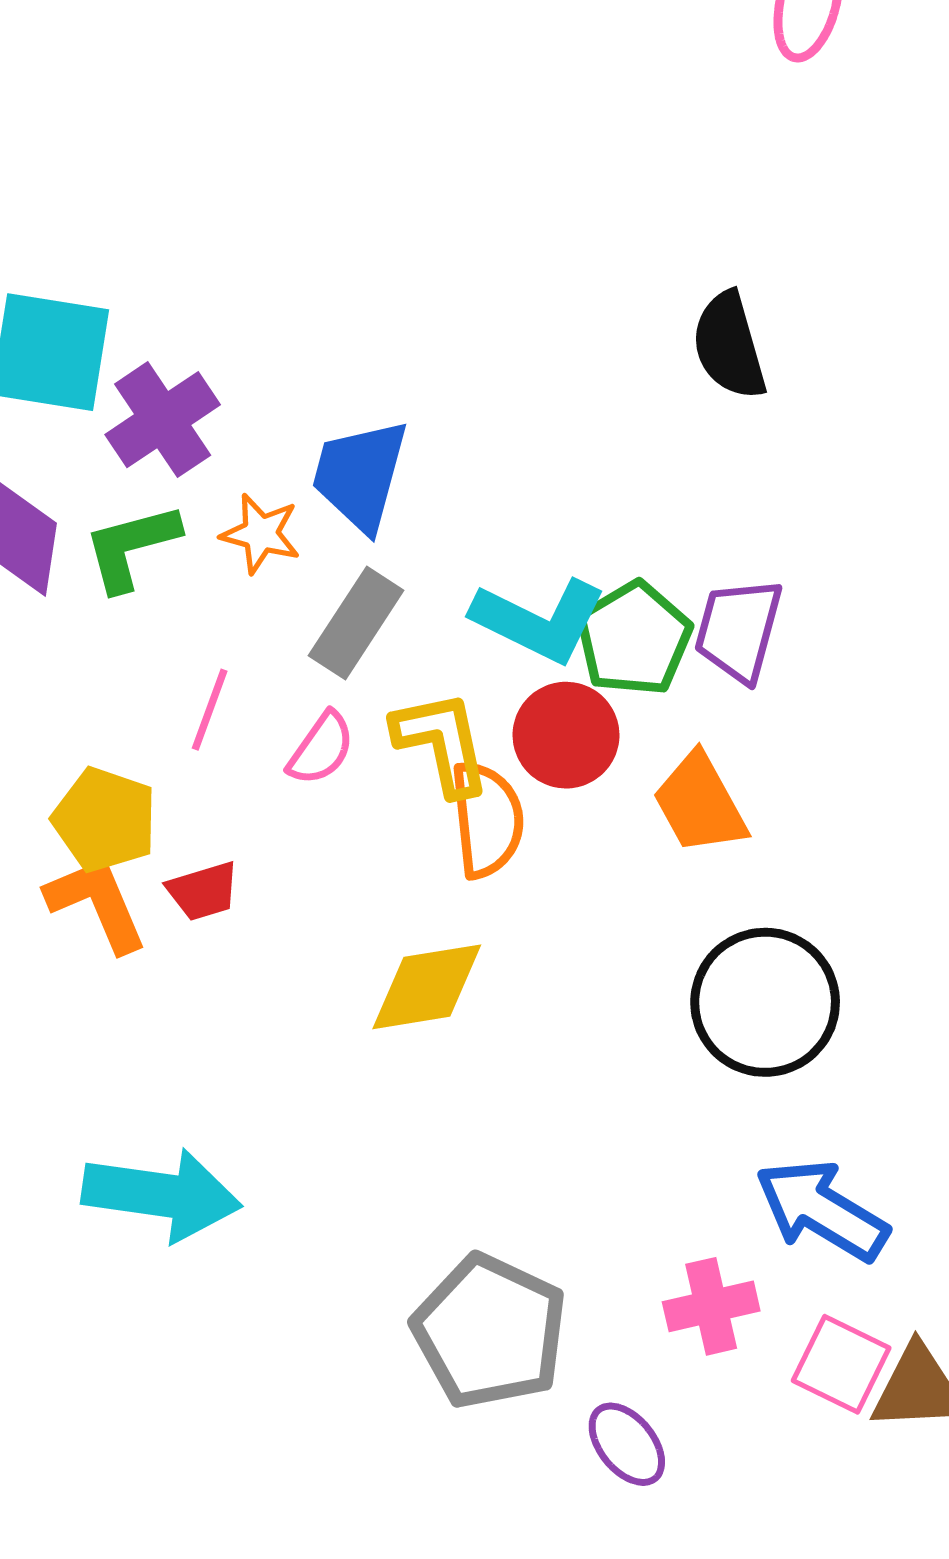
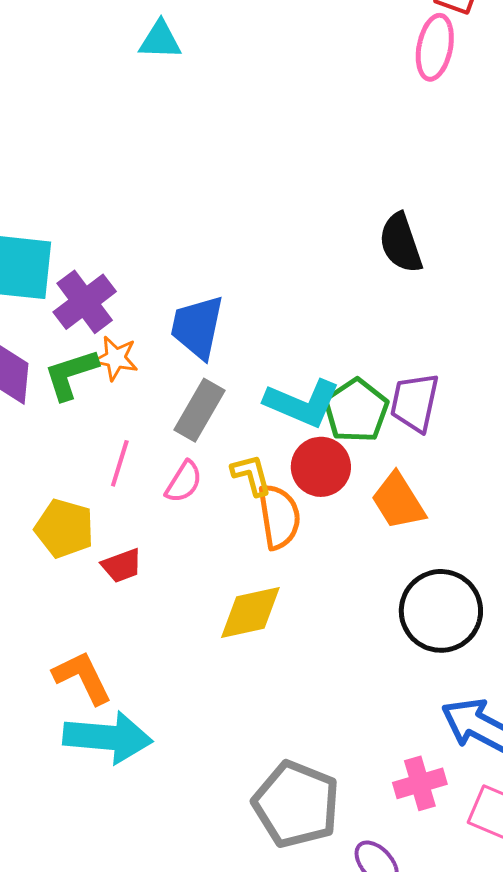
orange star: (261, 534) -> (116, 358), moved
yellow L-shape: (442, 743) -> (251, 475), size x0.7
orange L-shape: (97, 904) -> (82, 677), moved

